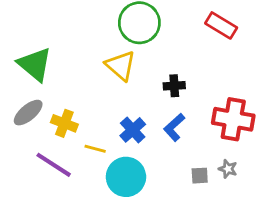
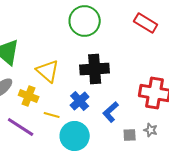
yellow triangle: (121, 66) -> (48, 71), moved
black cross: (174, 86) -> (95, 69), moved, size x1.8
blue L-shape: (174, 127) -> (111, 112), moved

